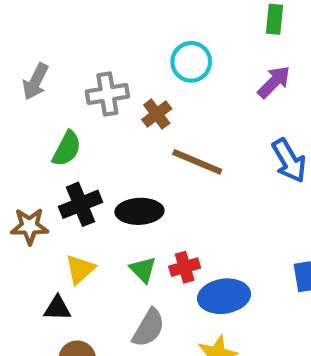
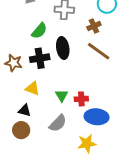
brown cross: (157, 114) -> (94, 26), moved
black ellipse: (139, 211) -> (63, 48), moved, turned 70
yellow triangle: (80, 269) -> (32, 88), turned 49
black triangle: (57, 308) -> (25, 110), moved

